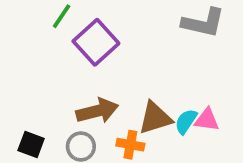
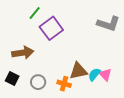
brown arrow: (97, 111) -> (23, 53), moved
pink triangle: (207, 120) -> (105, 75), turned 32

